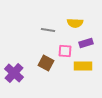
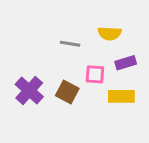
purple cross: (14, 73) -> (29, 91), moved

